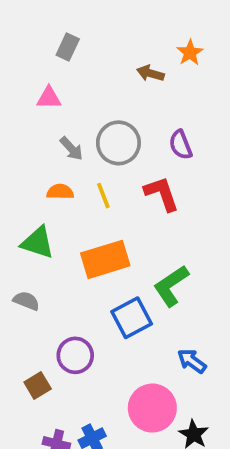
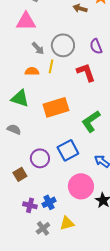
pink triangle: (49, 98) -> (26, 21), size x1.5
yellow line: (103, 196) -> (51, 66), moved, turned 32
blue square: (132, 318) -> (68, 150), moved

